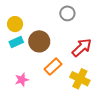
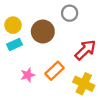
brown circle: (39, 41) -> (43, 31), moved
pink star: (22, 80) -> (28, 75), moved

